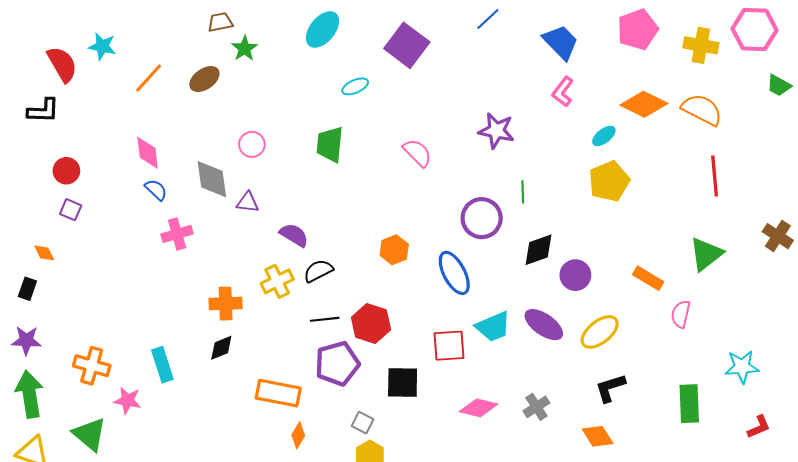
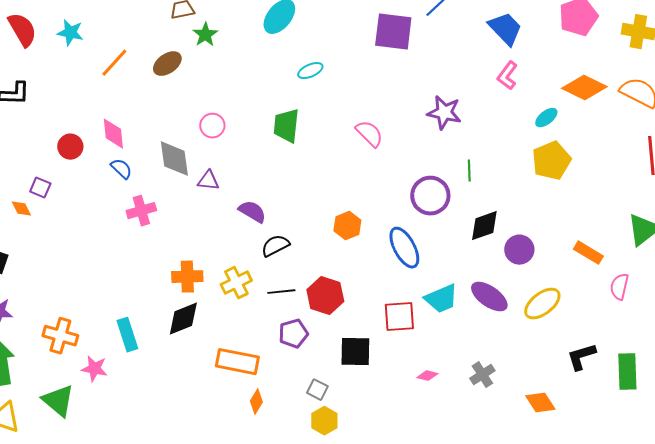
purple square: (407, 45) -> (393, 32), moved, turned -30
red semicircle: (62, 64) -> (22, 30), moved
red circle: (66, 171) -> (70, 147), moved
orange diamond: (44, 253) -> (21, 209), moved
yellow cross: (277, 281) -> (236, 283), moved
black diamond: (221, 348) -> (183, 319), size x1.4
purple pentagon: (337, 364) -> (293, 334), size x0.7
black L-shape: (610, 388) -> (581, 357), moved
pink diamond: (478, 408) -> (427, 376), size x0.6

